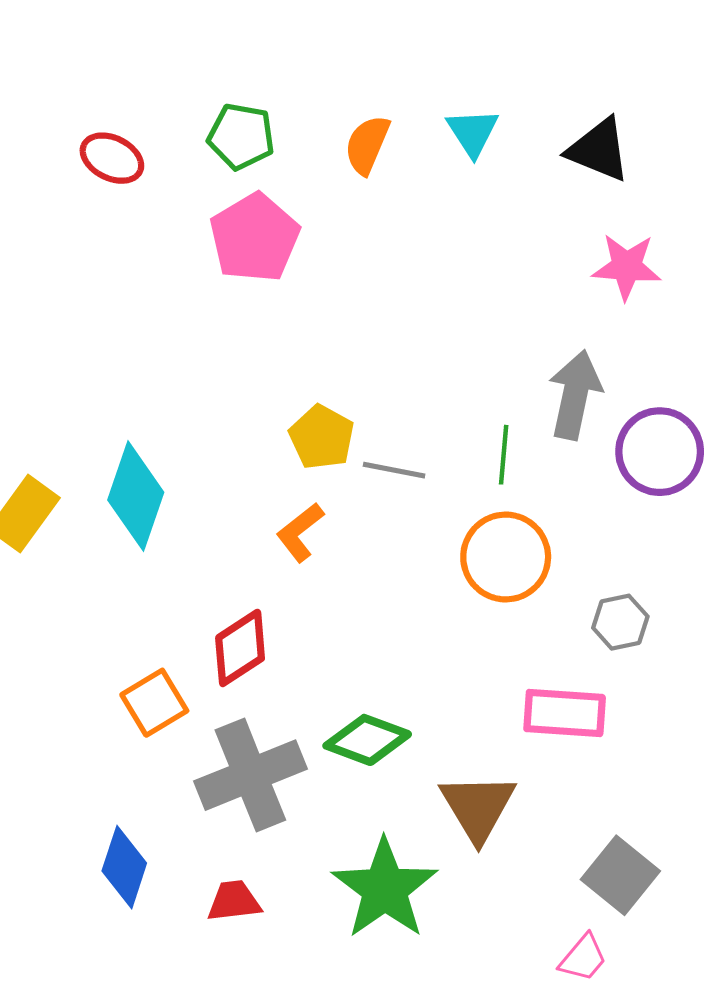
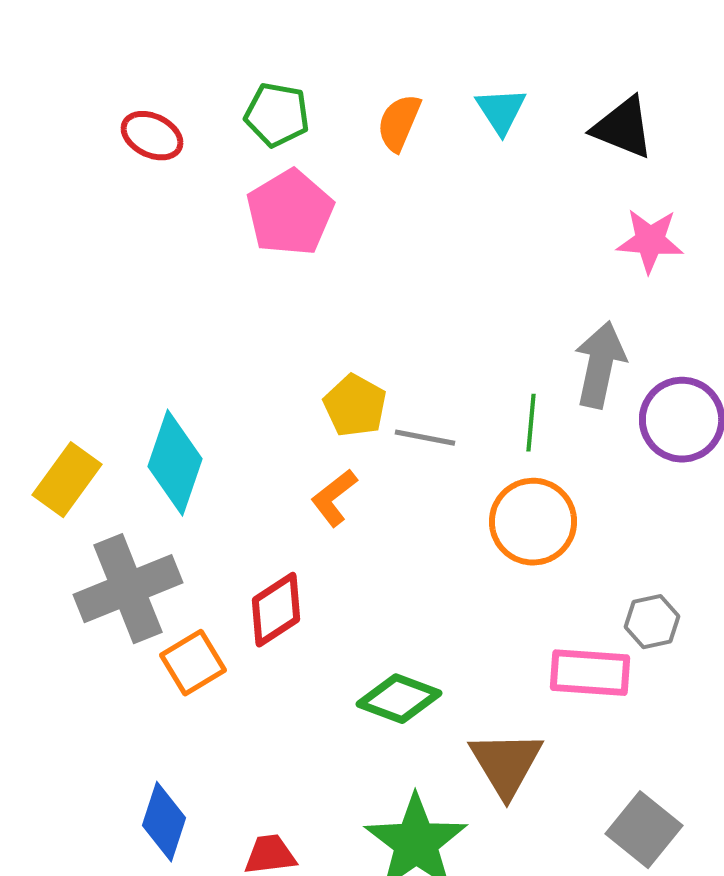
gray hexagon: (620, 622) -> (652, 622), moved
gray cross: (250, 775) -> (128, 589), moved

